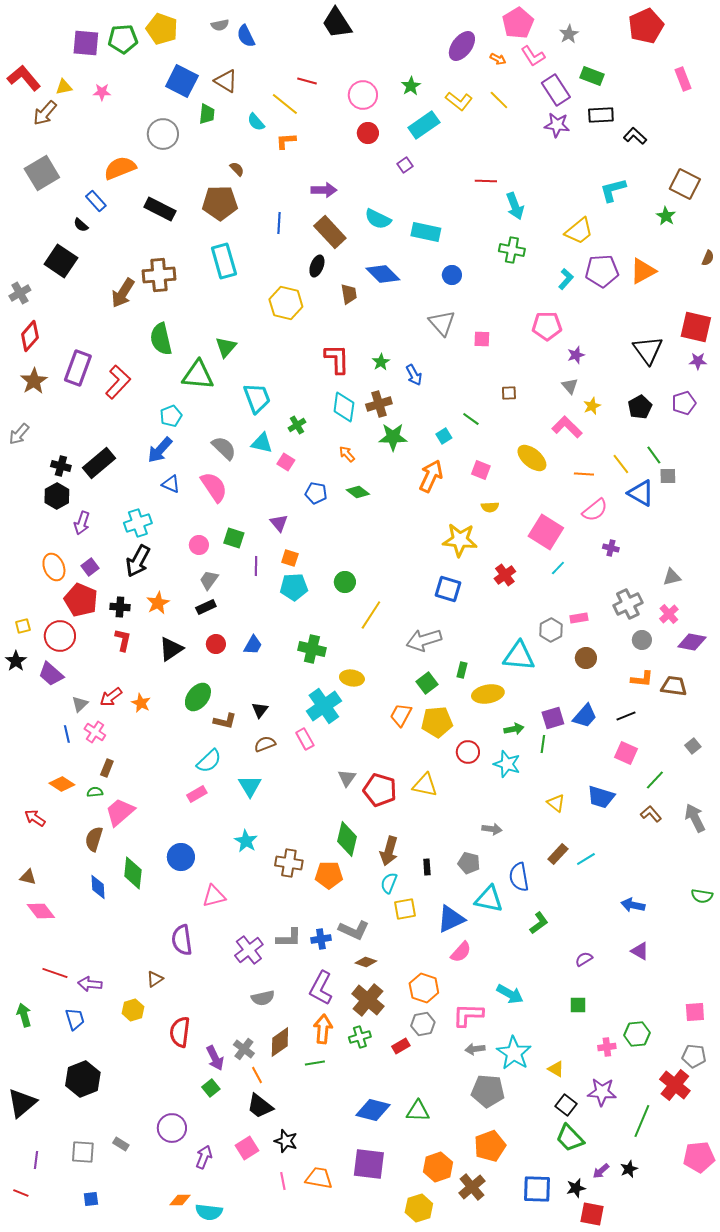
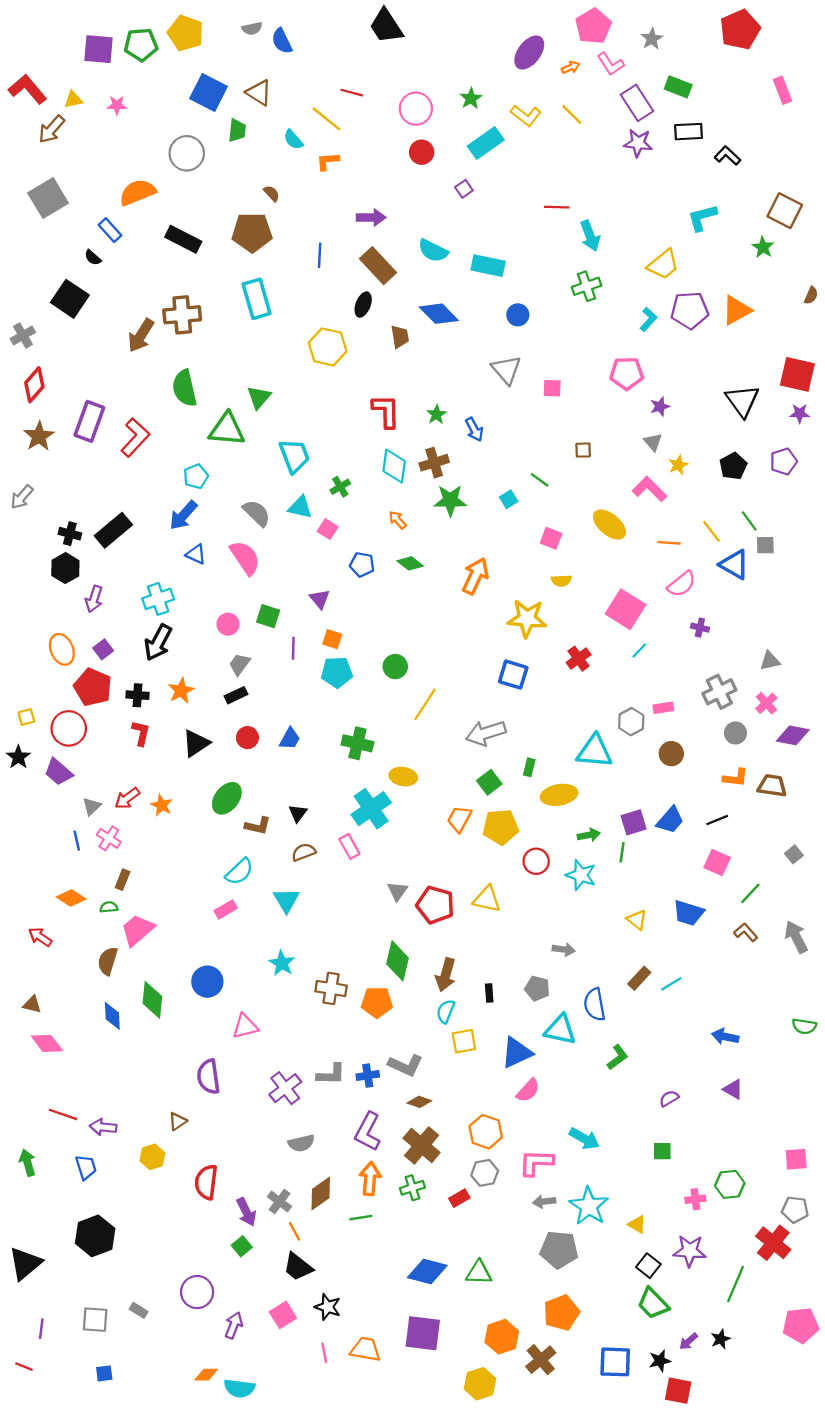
orange arrow: (498, 59) -> (571, 67), turned -49
green cross: (512, 250) -> (587, 286), turned -30
orange arrow: (431, 476) -> (475, 576), moved

